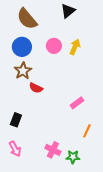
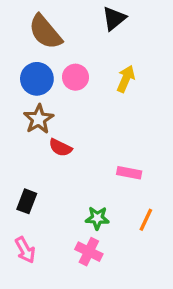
pink circle: (54, 46) -> (75, 77), moved
pink rectangle: (77, 103) -> (129, 173), turned 48
green star: (73, 157) -> (97, 218), moved

